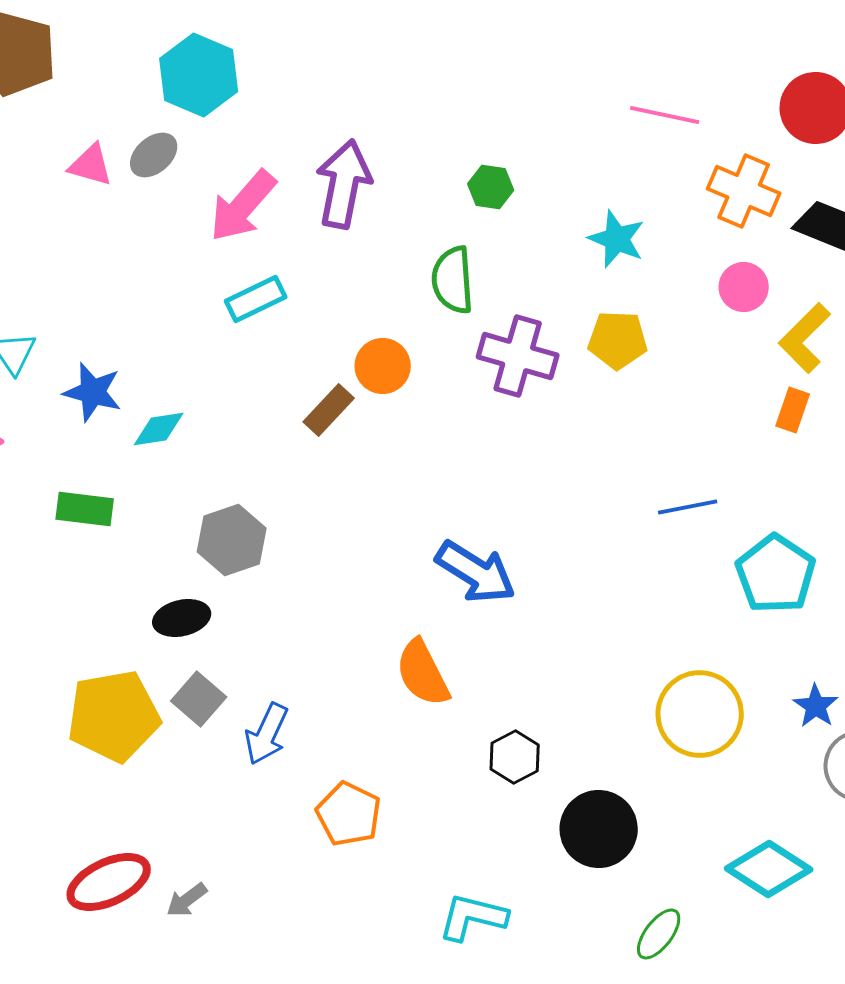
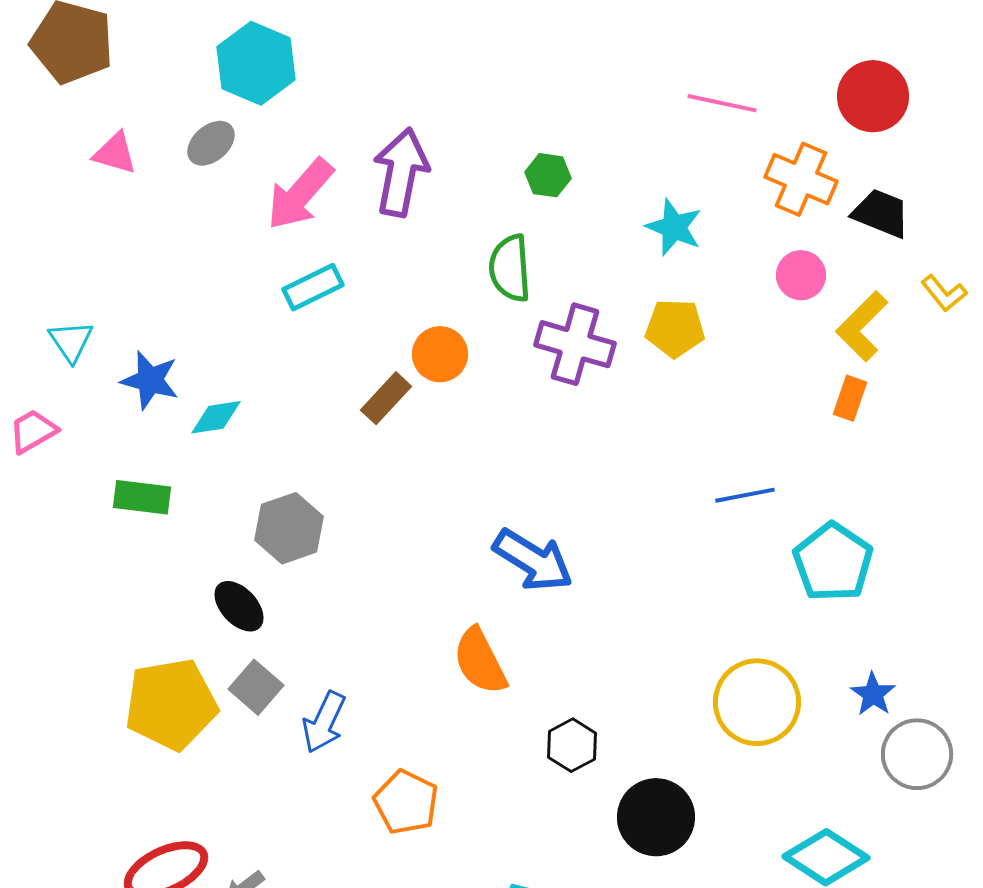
pink triangle: (91, 165) -> (115, 153), moved
black ellipse: (182, 618) -> (239, 606), turned 60

